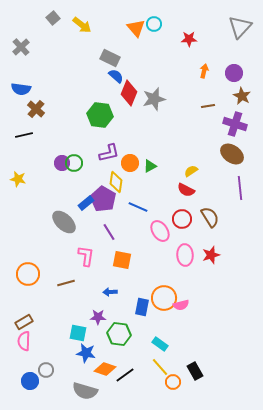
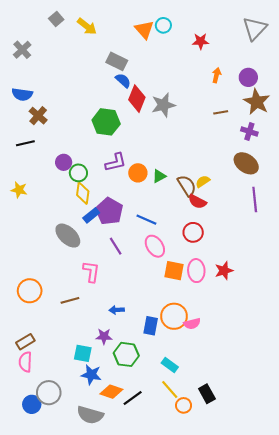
brown star: (242, 96) -> (257, 102), size x1.4
purple cross: (235, 124) -> (249, 132), size x0.7
purple circle: (62, 163) -> (64, 162), moved
yellow diamond: (116, 182) -> (83, 193), moved
brown semicircle: (210, 217) -> (187, 186), moved
pink ellipse: (160, 231) -> (155, 246), moved
orange square: (122, 260) -> (174, 271), moved
gray circle: (46, 370) -> (49, 393), size x1.5

